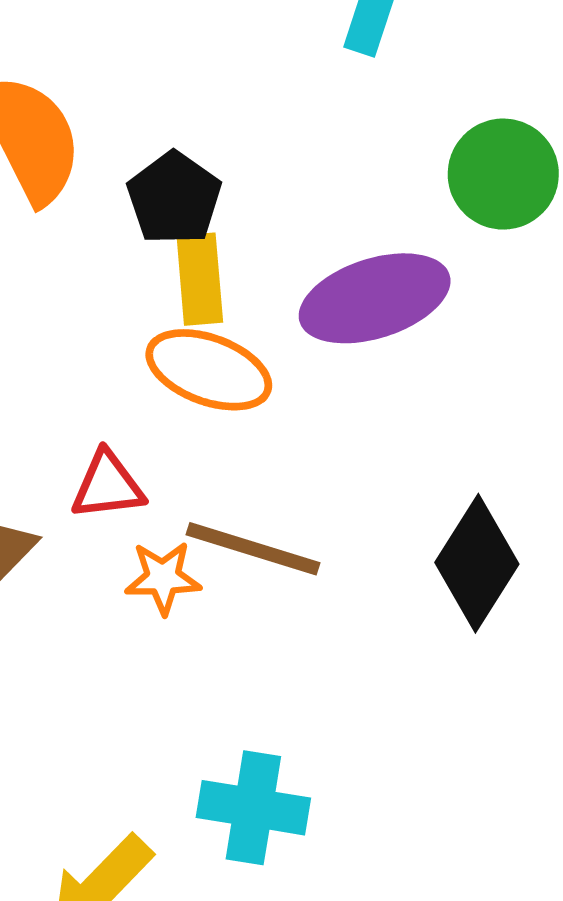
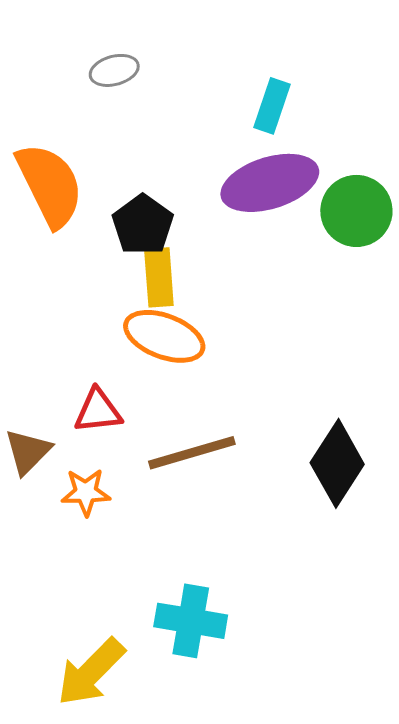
purple ellipse: (375, 298) -> (270, 183), moved
brown line: (253, 549) -> (192, 453), turned -34
orange star: (163, 578) -> (86, 492), moved

